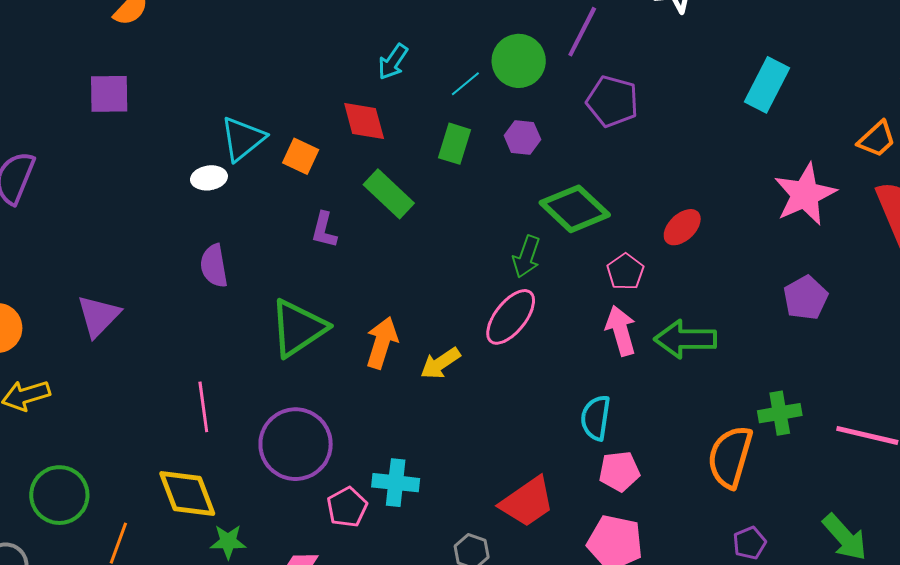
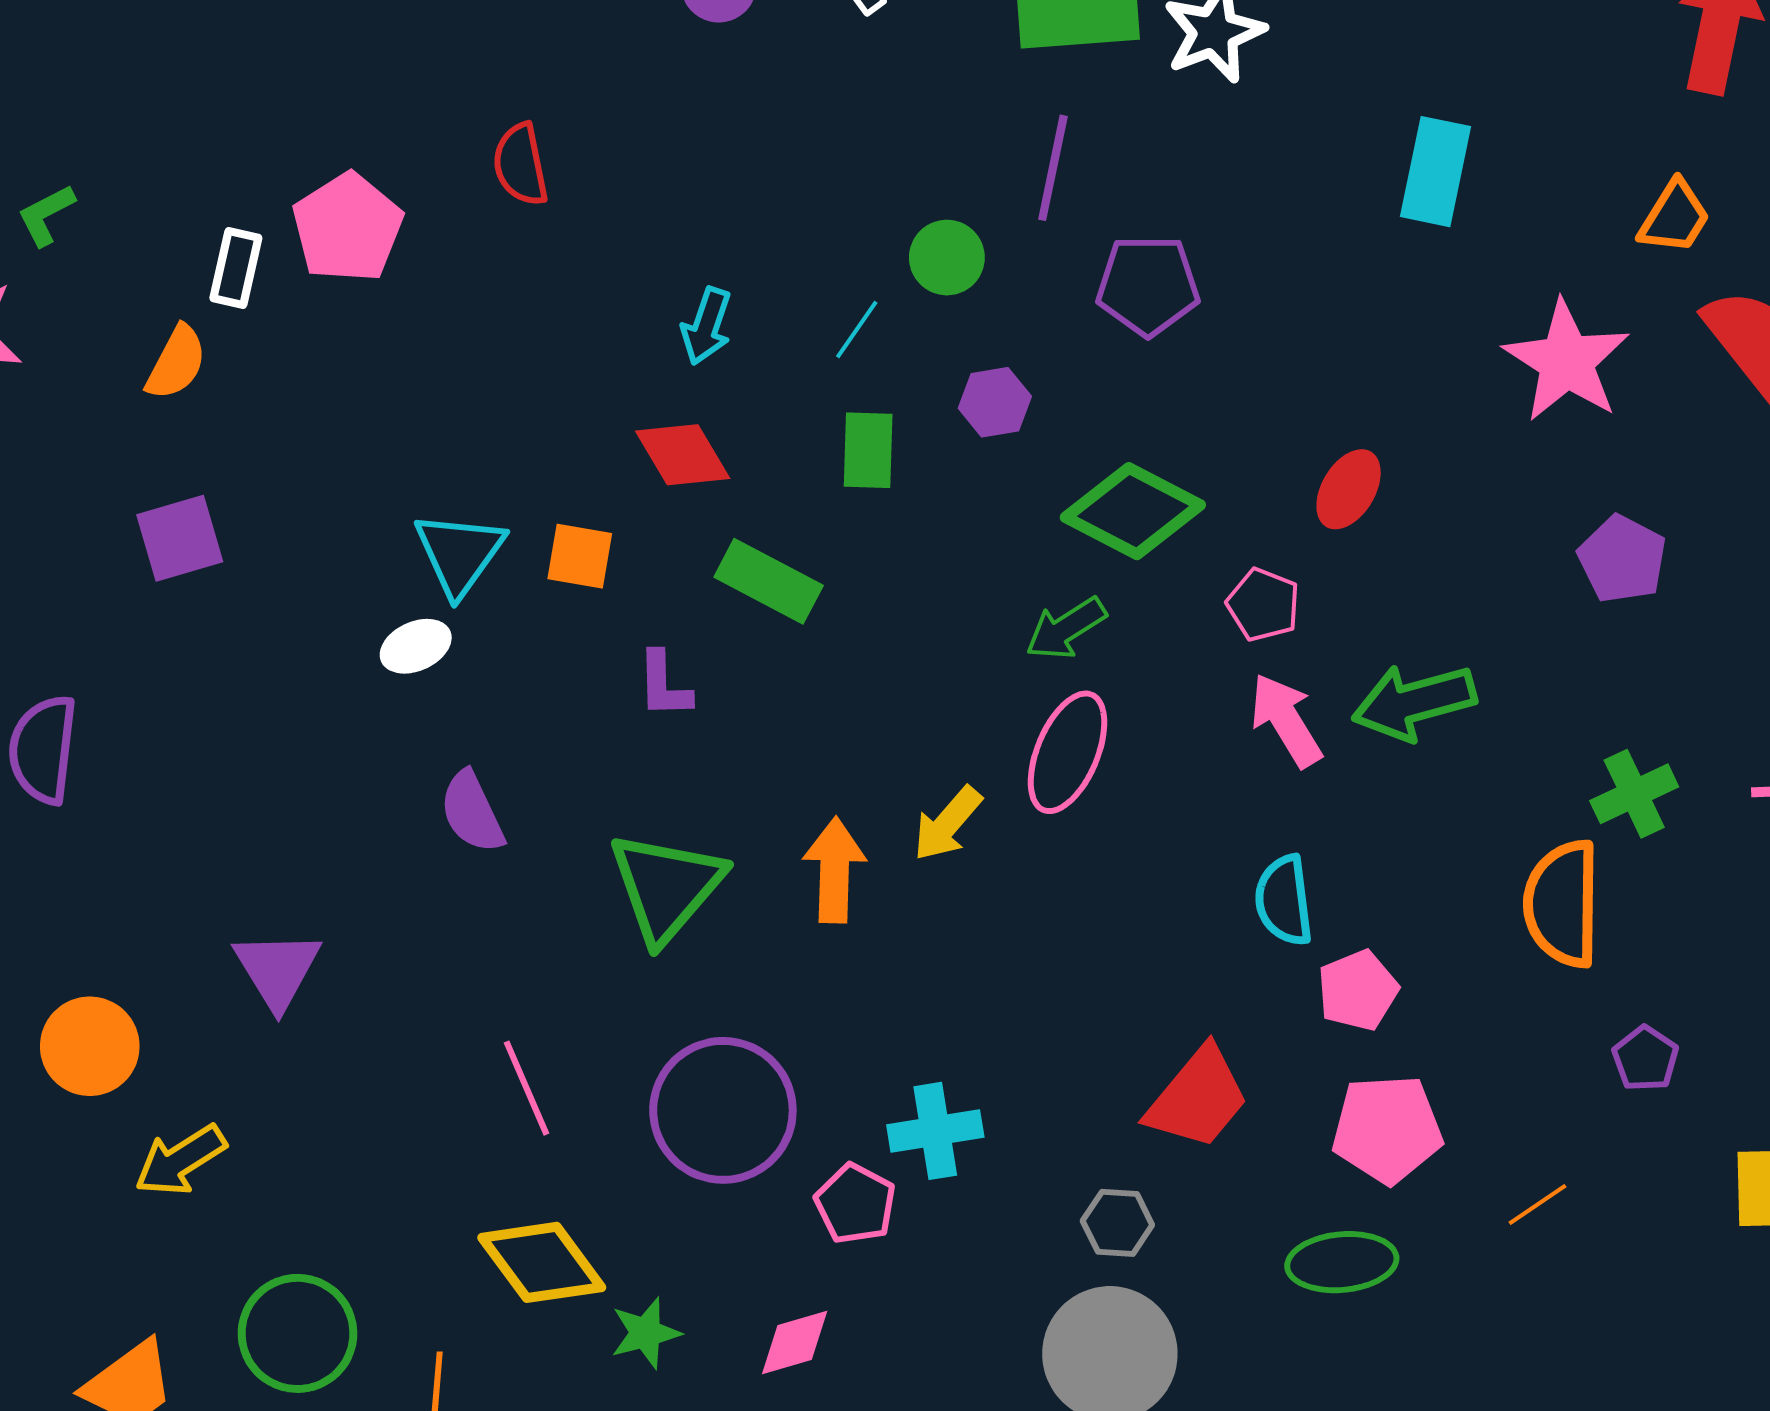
green circle: (519, 61) -> (947, 258), size x0.7
green arrow: (526, 257) -> (1066, 628), turned 54
yellow arrow: (440, 363) -> (947, 824), moved

